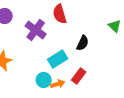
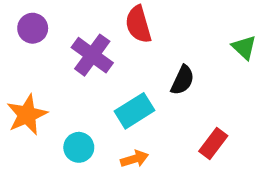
red rectangle: (79, 76) -> (213, 143), moved
cyan circle: (44, 80) -> (79, 147), moved

